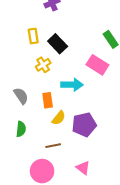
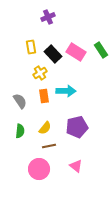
pink rectangle: (97, 65) -> (76, 52), moved
orange rectangle: (48, 100) -> (44, 96), moved
yellow semicircle: (59, 118) -> (45, 128), moved

